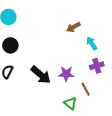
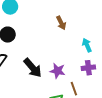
brown arrow: (73, 27) -> (61, 23), moved, turned -96

